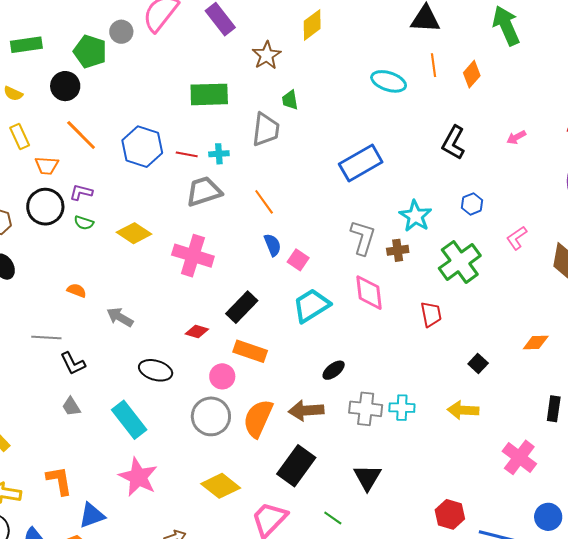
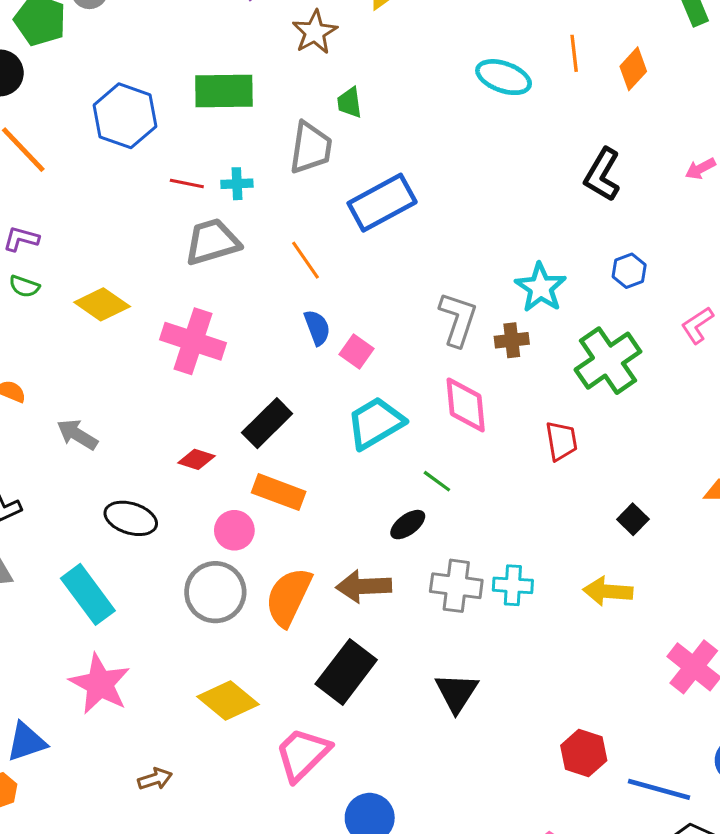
blue hexagon: (142, 147) -> (125, 116), moved
blue rectangle: (361, 163) -> (382, 203), moved
green line: (333, 518) -> (437, 481), moved

